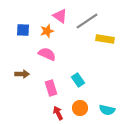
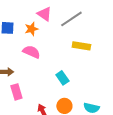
yellow rectangle: (105, 39) -> (81, 46), moved
pink rectangle: (51, 88) -> (16, 92), moved

